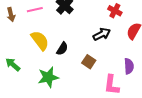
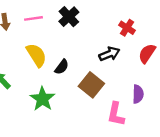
brown square: (89, 62) -> (91, 85), size x1.5
green star: (48, 77) -> (43, 99), turned -30

